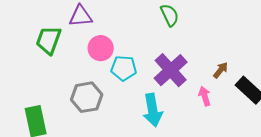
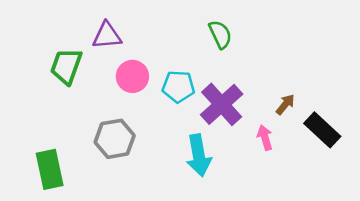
cyan pentagon: (124, 68) -> (178, 87), moved

